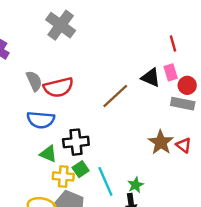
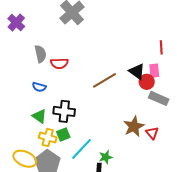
red circle: (187, 85) -> (147, 82), moved
red semicircle: (58, 87) -> (59, 63), size x0.7
blue semicircle: (41, 120) -> (39, 87), size x0.6
cyan line: (105, 181) -> (81, 149), turned 55

